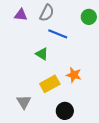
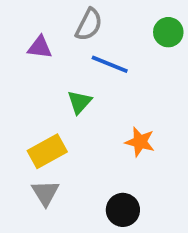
purple triangle: (21, 15) -> (40, 47), moved
green triangle: (42, 54) -> (79, 102), turned 40
yellow rectangle: (50, 84) -> (47, 151), moved

